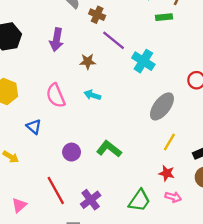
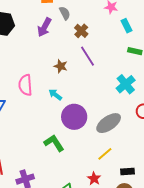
purple arrow: (56, 40) -> (44, 27), moved
cyan cross: (143, 61) -> (126, 84), moved
purple circle: (72, 152) -> (74, 117), moved, size x1.6

